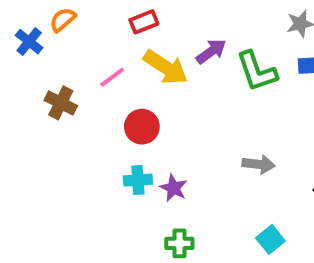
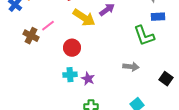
green L-shape: (257, 71) -> (144, 36), moved
pink line: (112, 77) -> (48, 26), moved

